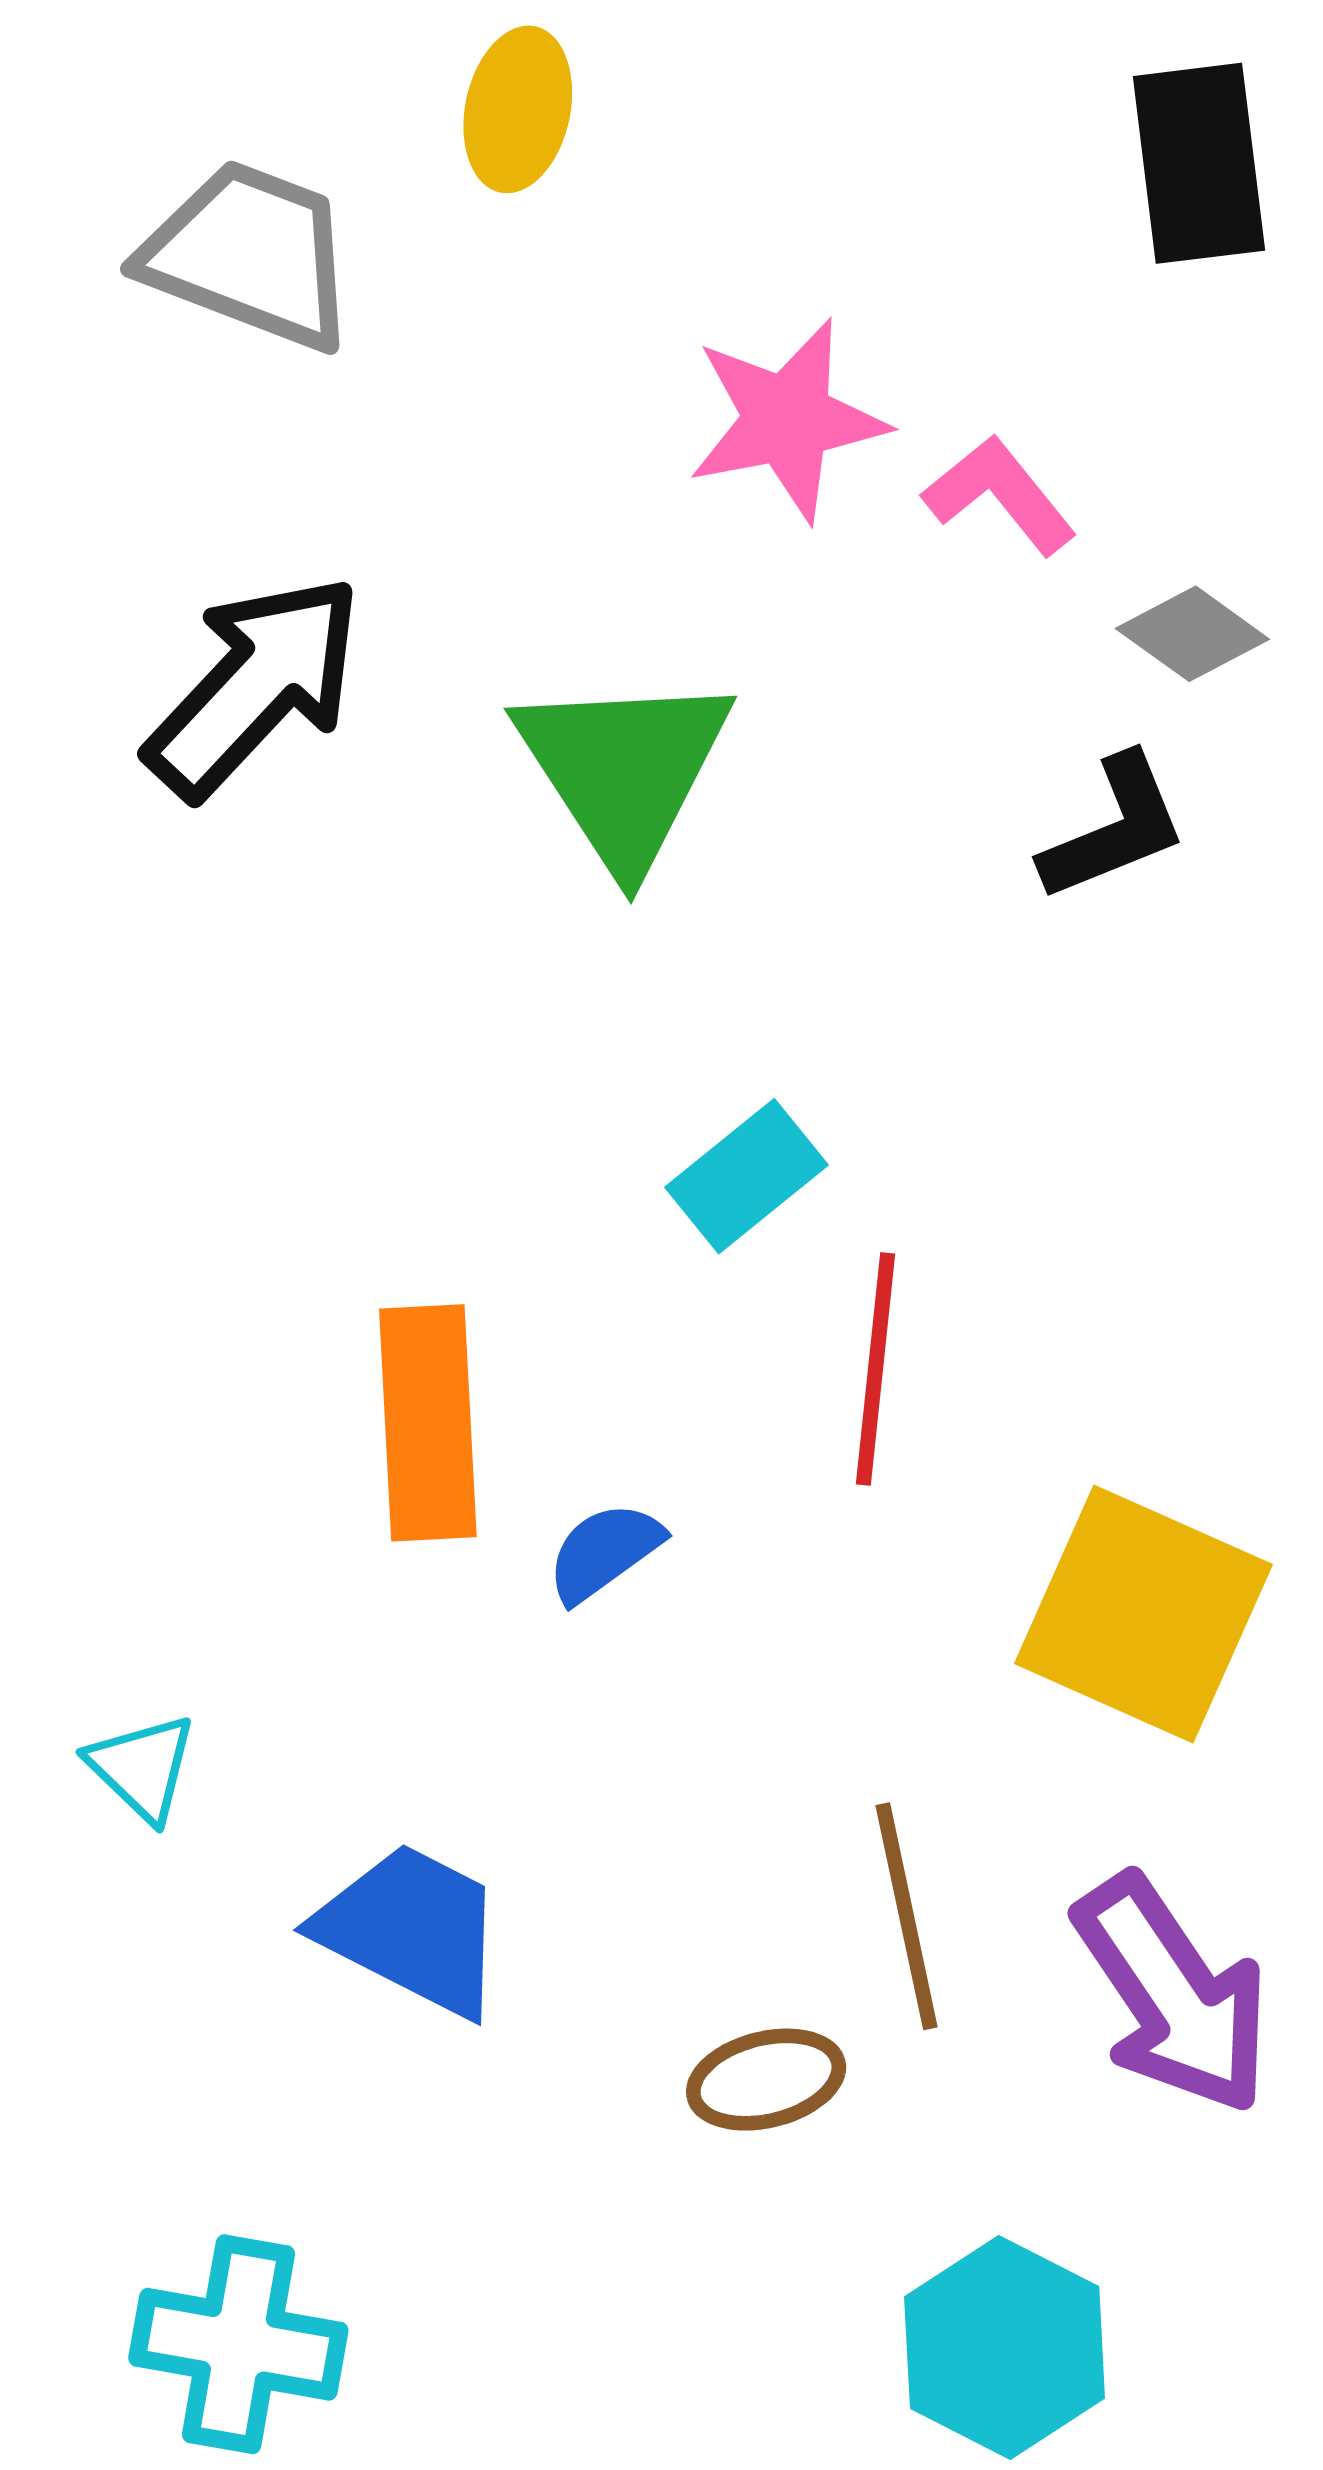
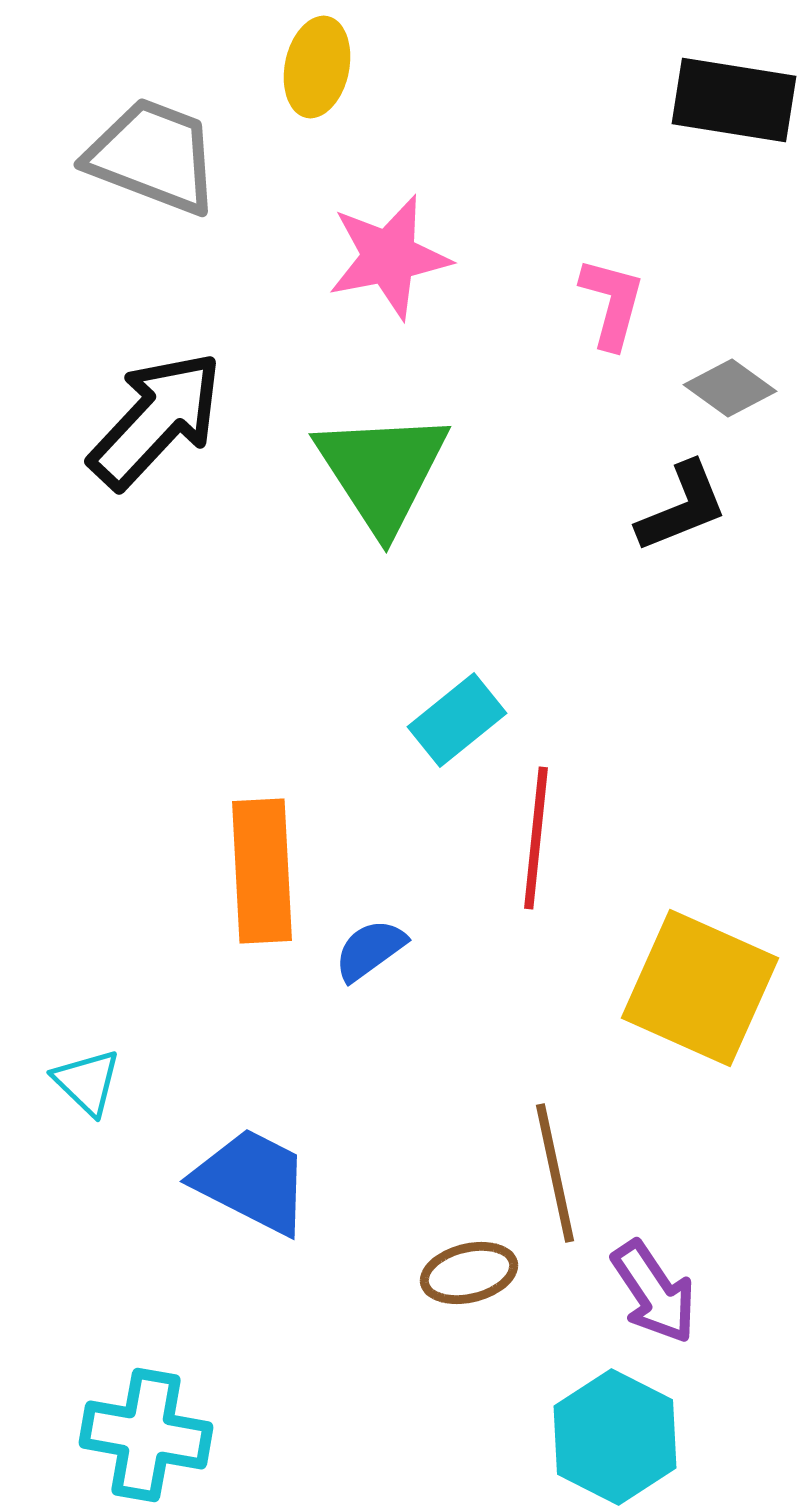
black rectangle: (1199, 163) -> (734, 100), turned -74
pink star: (787, 420) -> (389, 257), moved
pink L-shape: (1000, 495) -> (612, 303), turned 54
purple arrow: (1173, 1995) -> (654, 1292), moved, size x0.7

